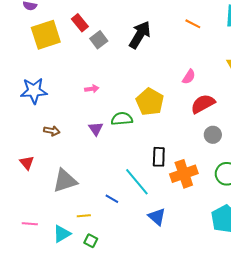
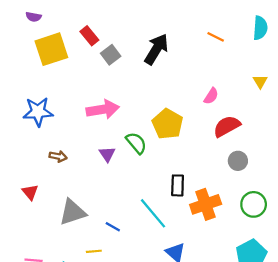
pink arrow: (92, 89) -> (103, 109), size x2.0
green semicircle: (122, 119) -> (136, 143), turned 55
blue line: (112, 199) -> (113, 227), moved

